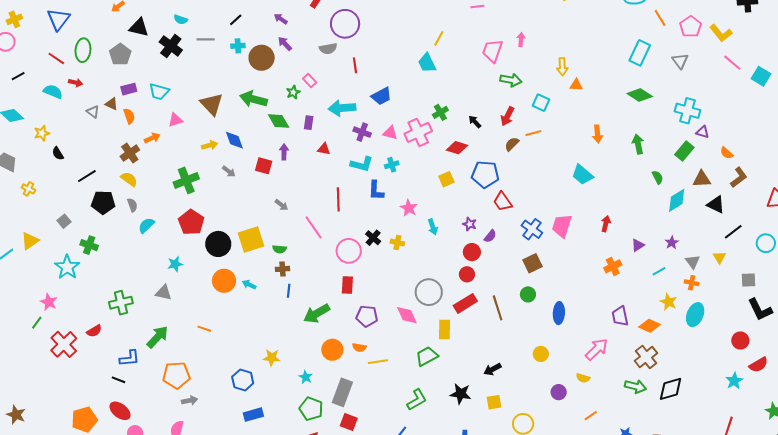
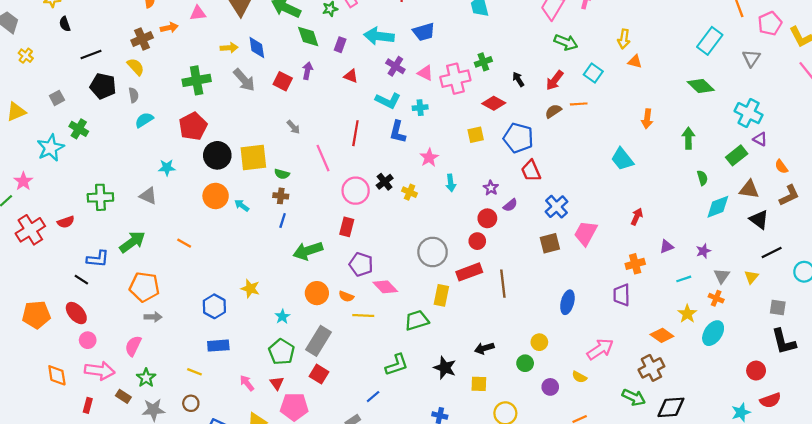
gray arrow: (229, 171) -> (244, 80), size x1.6
pink trapezoid: (562, 226) -> (586, 233), moved
green circle: (528, 294) -> (525, 363), moved
pink diamond: (407, 315) -> (385, 287), moved, turned -30
purple trapezoid: (620, 316) -> (622, 295), moved

